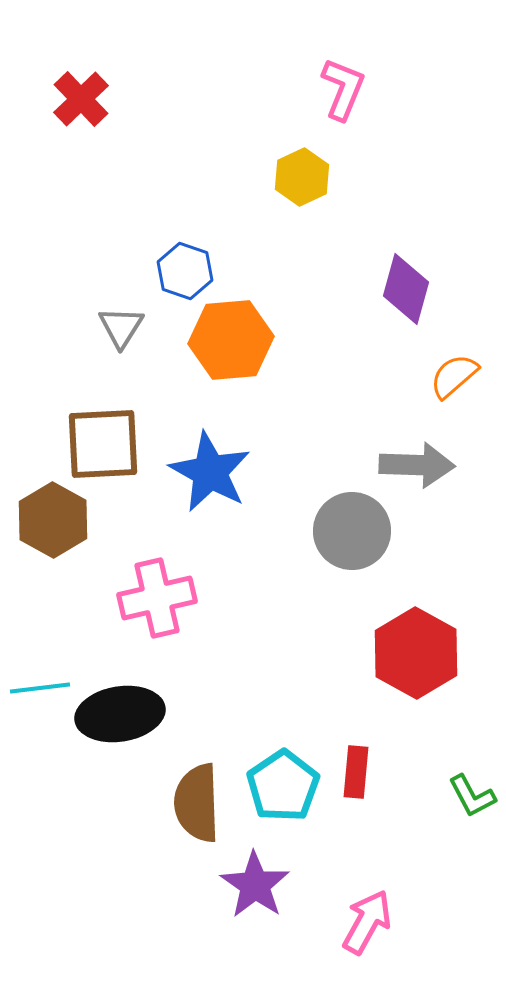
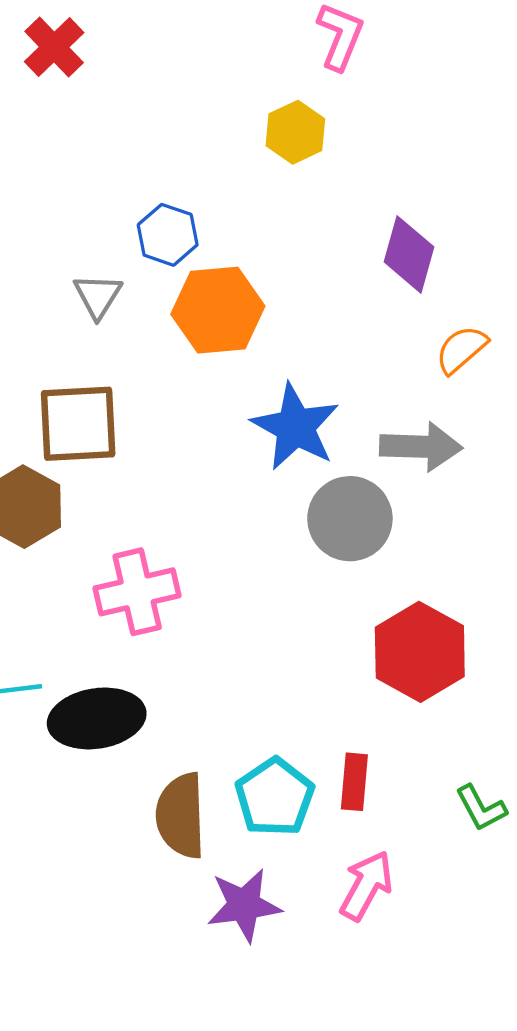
blue star: (210, 472) -> (295, 427), moved
purple star: (255, 885) -> (244, 905), turned 30
pink arrow: (367, 922) -> (366, 886), moved

